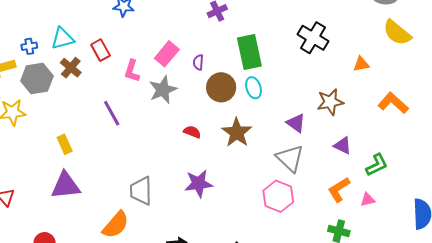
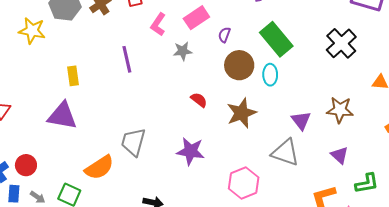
green rectangle: (249, 52) -> (276, 39), turned -44
gray star: (163, 90) -> (183, 51), size x0.7
gray triangle: (290, 158) -> (285, 153), turned -40
pink hexagon: (278, 196) -> (244, 183), moved

